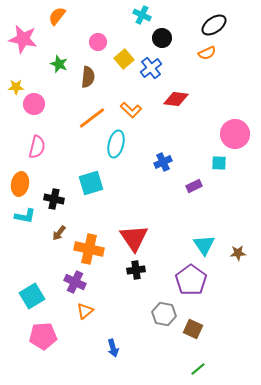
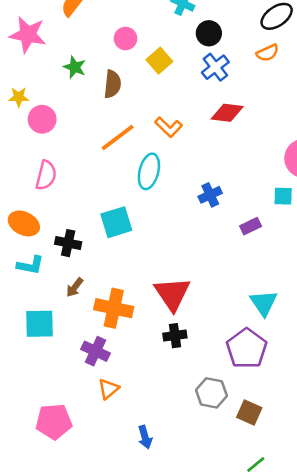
blue cross: (151, 68) -> (215, 67), moved
orange ellipse: (20, 184) -> (24, 223), turned -75
cyan square: (32, 296) -> (39, 324), moved, turned 30

